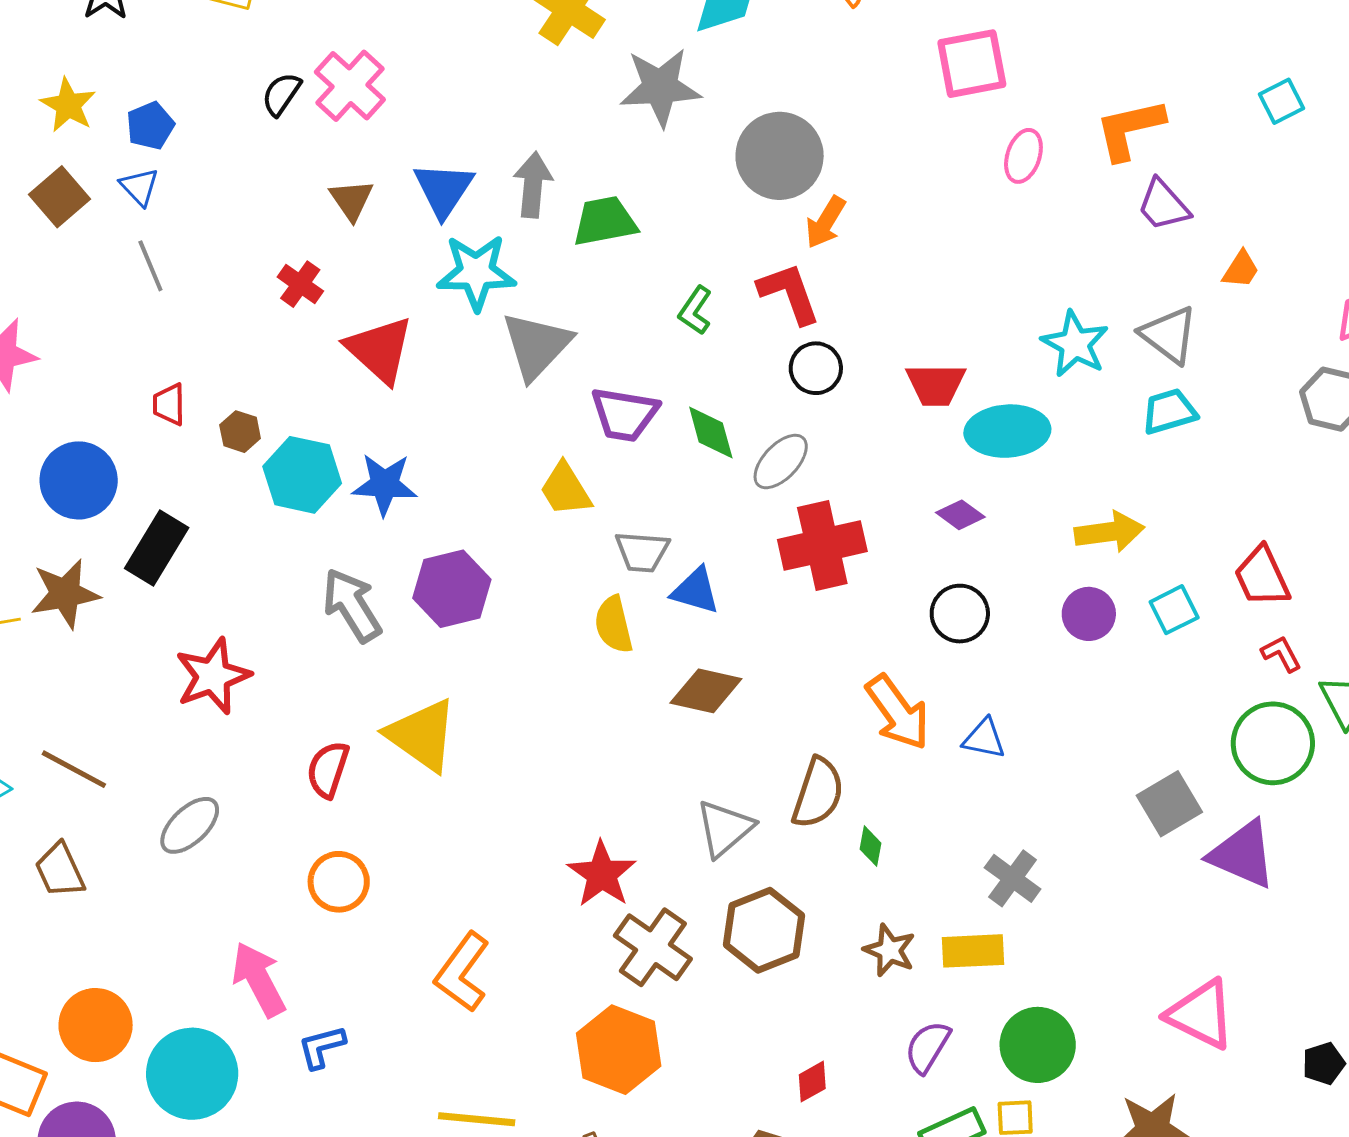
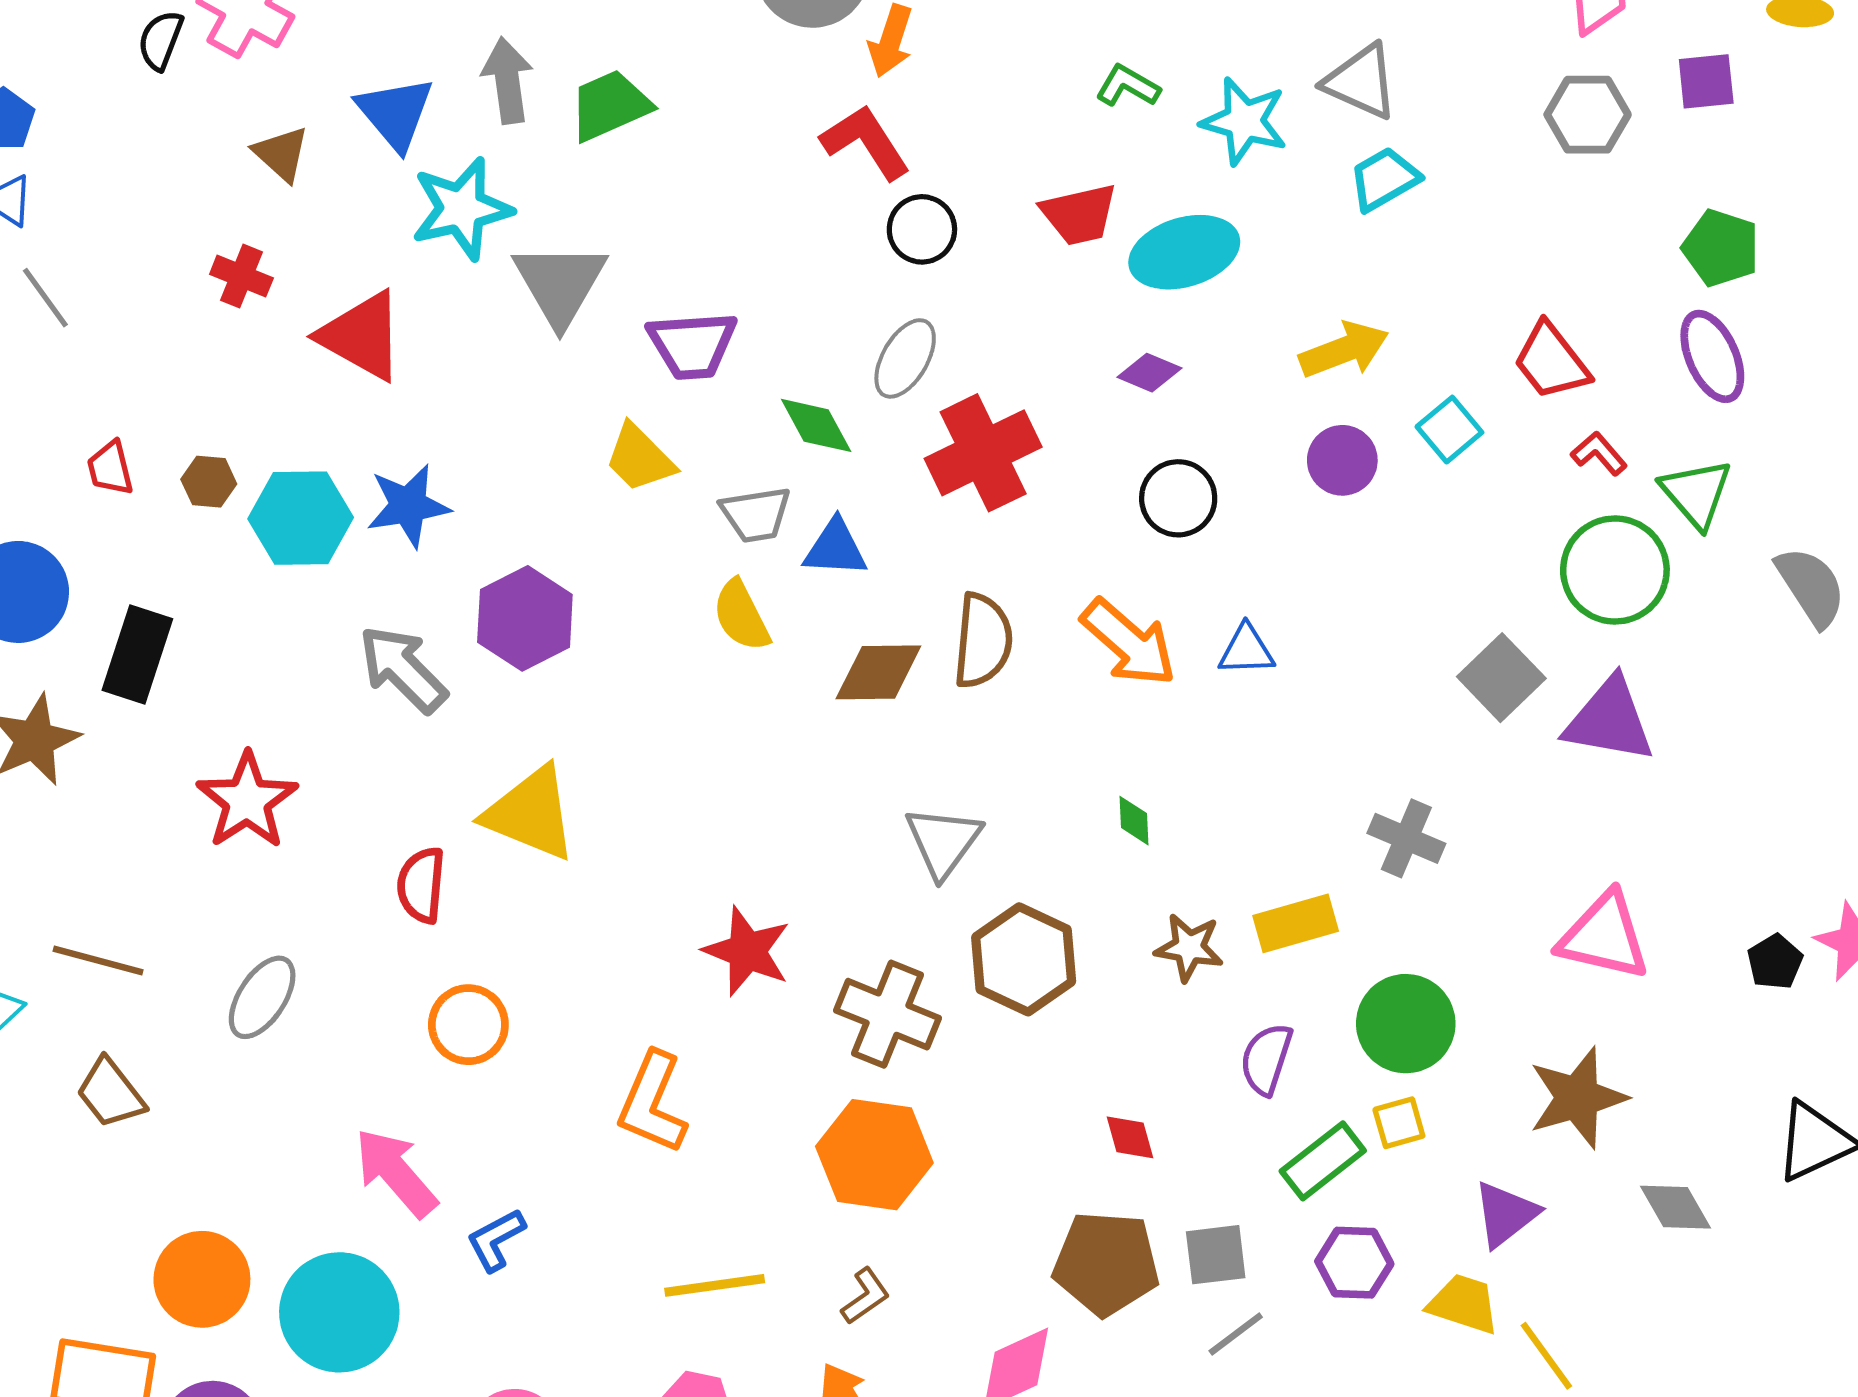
green L-shape: (695, 310) -> (1128, 86), moved, turned 99
green diamond: (711, 432) -> (816, 425), moved
brown semicircle: (818, 793) -> (983, 641), moved
red star: (602, 874) -> (747, 951), moved
gray cross: (1013, 878) -> (1406, 838), moved
red diamond: (812, 1082) -> (1130, 1137), turned -63

